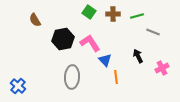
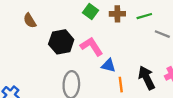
black arrow: (138, 56) -> (147, 78), moved, size x1.5
blue triangle: (105, 60) -> (108, 65), turned -32

